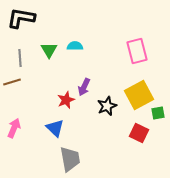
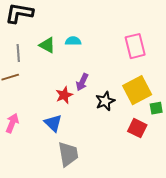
green triangle: (49, 50) -> (47, 45), turned -30

